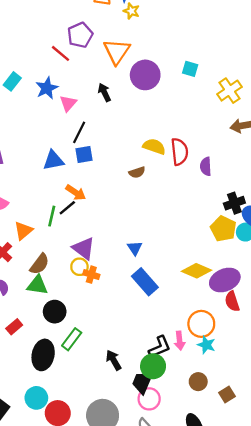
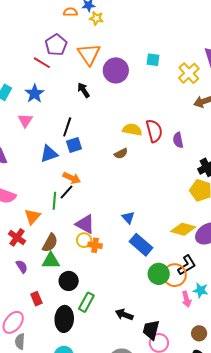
pink triangle: (68, 103) -> (25, 121), moved
orange circle: (201, 324) -> (175, 275), moved
red rectangle: (14, 327) -> (36, 299), turned -64
pink arrow: (180, 341) -> (186, 299), moved
black L-shape: (160, 347) -> (187, 265), moved
black arrow: (114, 360) -> (124, 315), turned -30
green circle: (153, 366) -> (159, 274), moved
brown circle: (198, 382) -> (199, 333), moved

